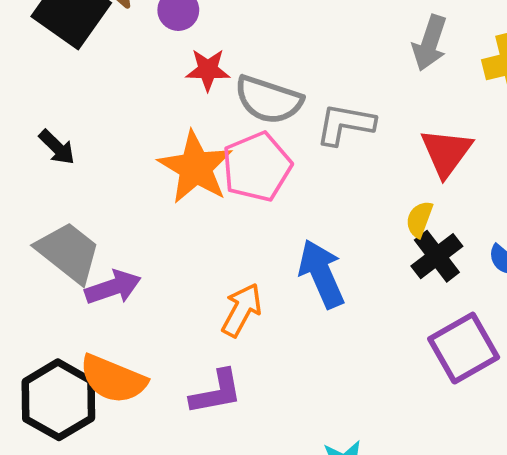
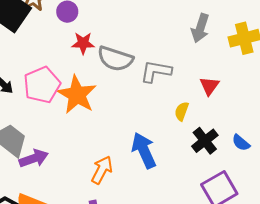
red triangle: (446, 152) -> (209, 86), size x0.7
pink pentagon: (257, 167) -> (42, 85), moved
yellow semicircle: (419, 219) -> (182, 111), moved

